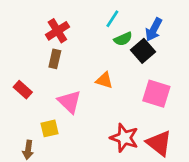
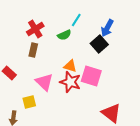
green semicircle: (123, 39) -> (64, 35), moved
pink square: (156, 94) -> (91, 76), moved
red star: (124, 138) -> (70, 82), moved

